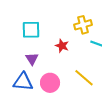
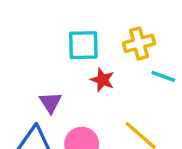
cyan square: (31, 30) -> (83, 45), moved

